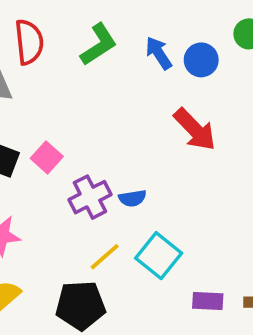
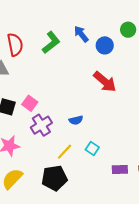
blue arrow: (159, 53) -> (81, 34), moved
purple cross: (90, 197) -> (41, 125), moved
cyan square: (159, 256) -> (92, 149), size x0.6

